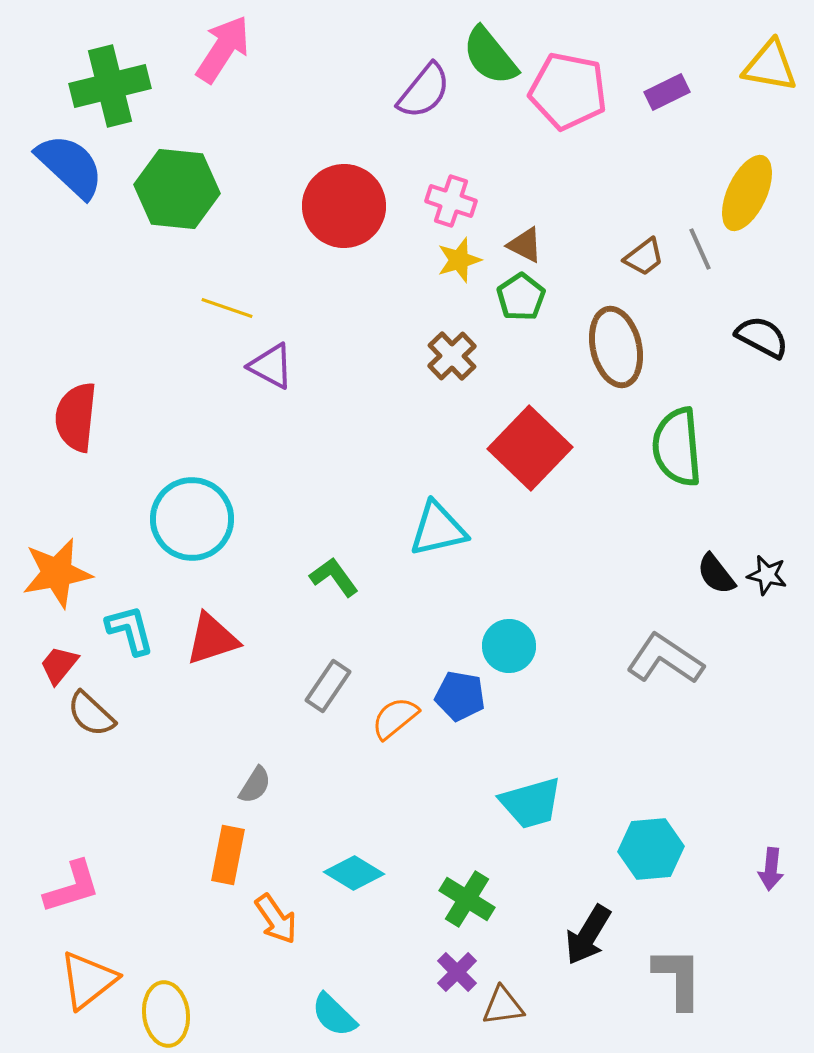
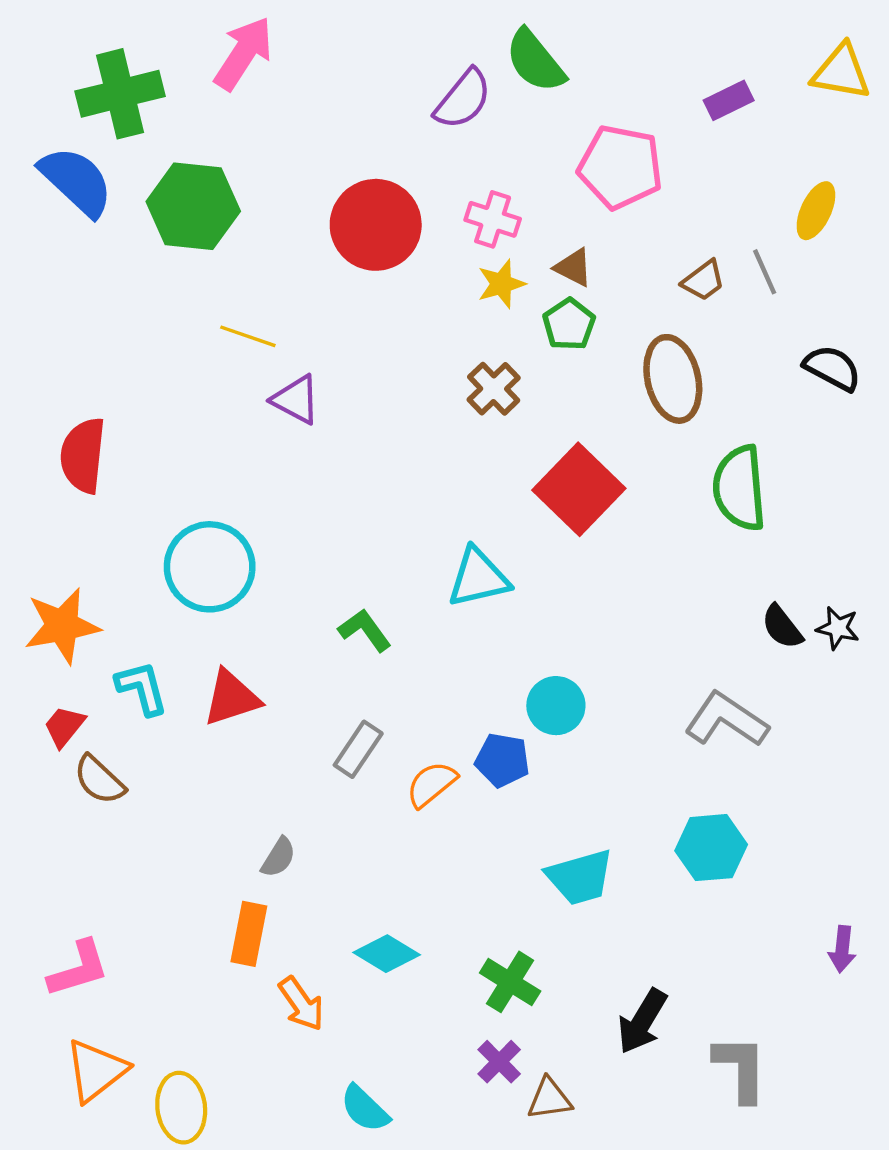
pink pentagon: (568, 91) -> (620, 167), moved
yellow ellipse: (747, 193) -> (816, 211), size x0.7
cyan hexagon: (651, 849) -> (711, 848), moved

